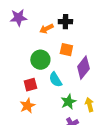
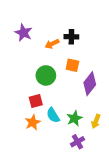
purple star: (18, 18) -> (23, 33), turned 30
cyan semicircle: (55, 80) -> (53, 115), moved
yellow arrow: (89, 105) -> (96, 121), turned -144

